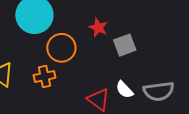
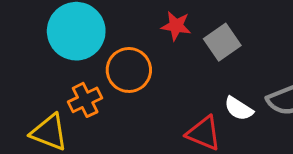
orange cross: (45, 76) -> (85, 100), moved

